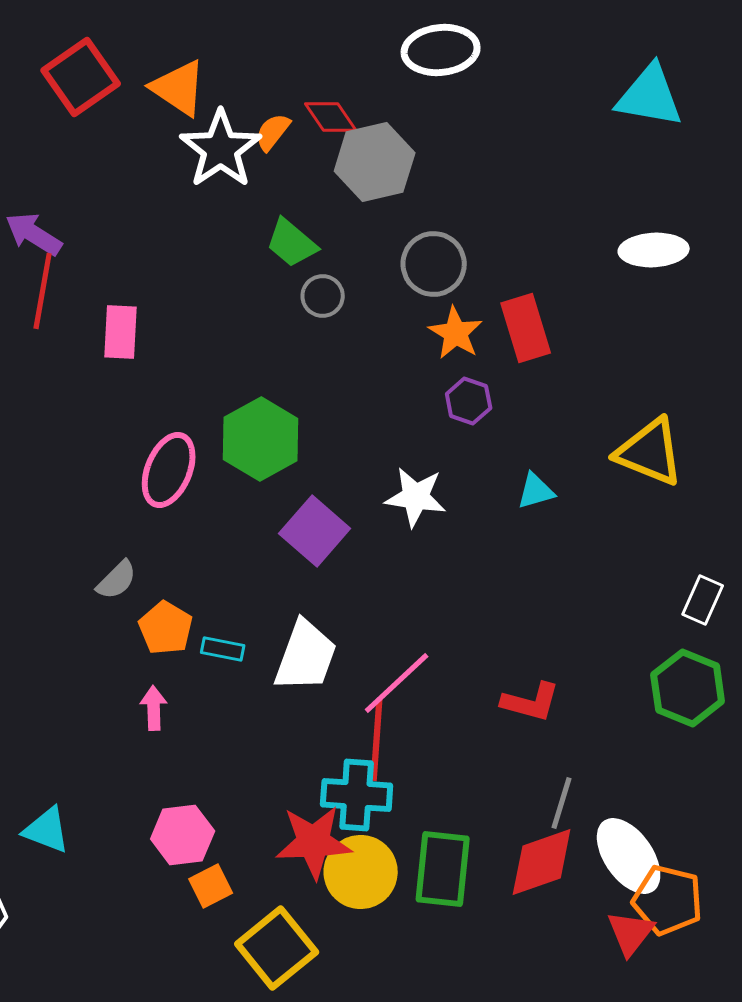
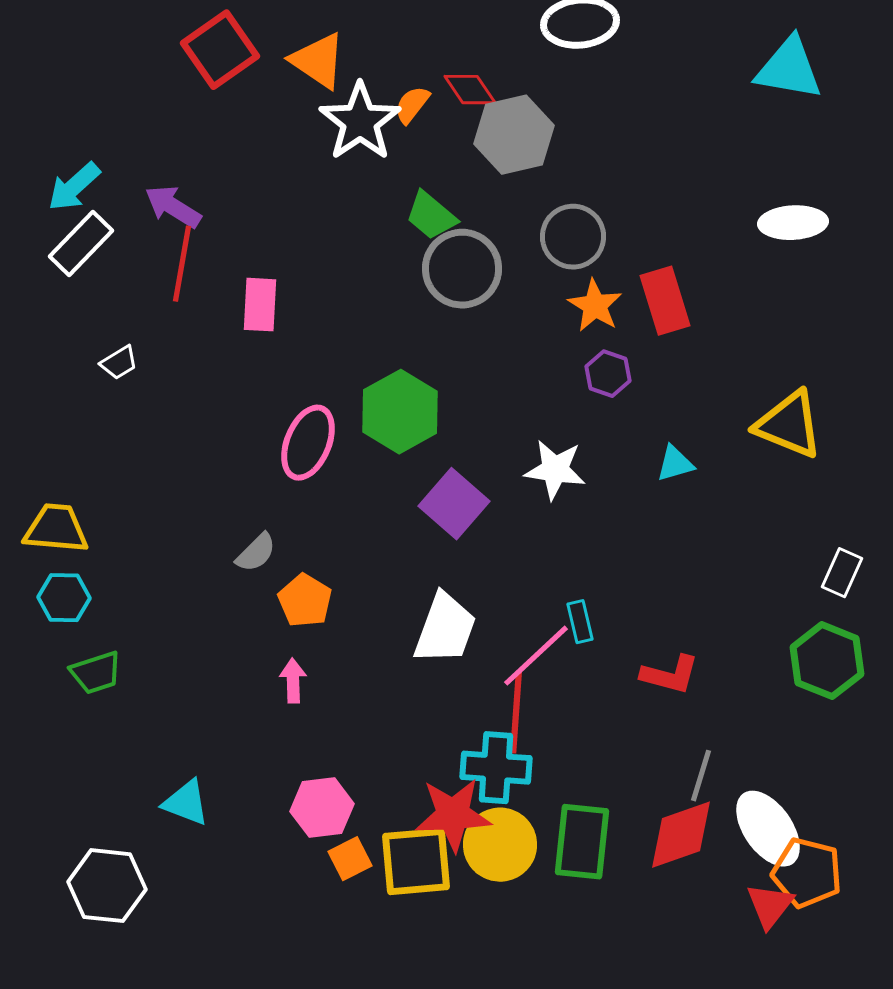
gray circle: (323, 296) -> (462, 269), size x1.8
cyan rectangle: (223, 649) -> (580, 622), moved, turned 66
yellow square: (277, 948) -> (416, 862), moved, turned 34

